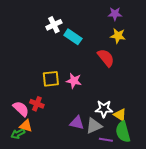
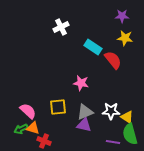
cyan rectangle: (73, 37) -> (93, 47), moved
yellow square: (51, 79) -> (58, 107), moved
red cross: (37, 104) -> (44, 141), moved
gray triangle: (94, 126) -> (85, 112), moved
green arrow: (18, 134) -> (21, 129), moved

